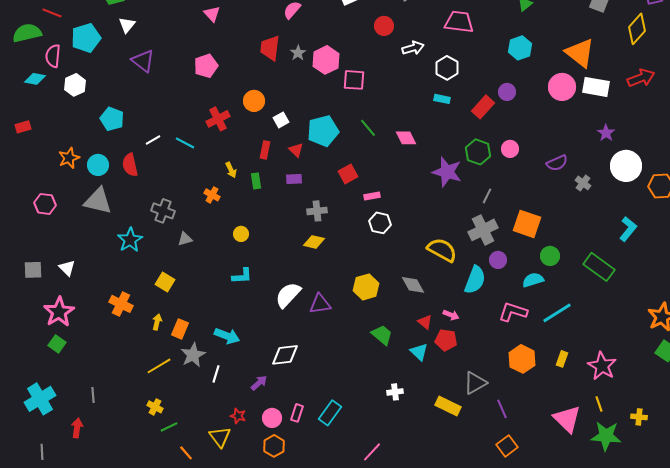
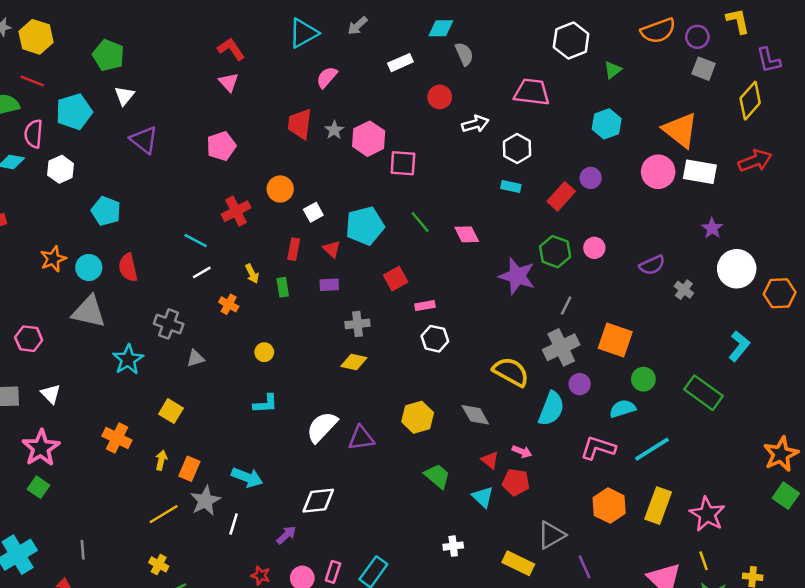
white line: (153, 140) -> (202, 272), moved
pink hexagon: (45, 204) -> (29, 339), moved
yellow rectangle: (562, 359) -> (658, 506), size x1.8

